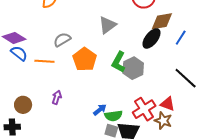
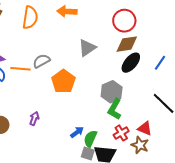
brown diamond: (162, 21) -> (127, 44), moved
orange line: (44, 61) -> (21, 69), moved
green L-shape: (119, 62) -> (115, 109), moved
red cross: (144, 109) -> (121, 133), size x0.7
green semicircle: (113, 116) -> (90, 139), turned 120

